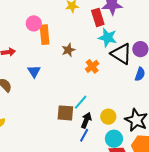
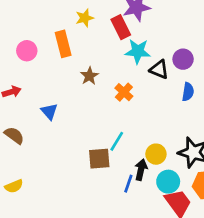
pink circle: (34, 23) -> (27, 51), moved
orange rectangle: (45, 35) -> (63, 44), moved
black triangle: (121, 54) -> (159, 69), size x0.7
black arrow: (86, 120) -> (141, 170), moved

